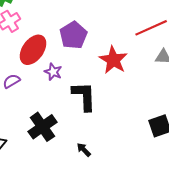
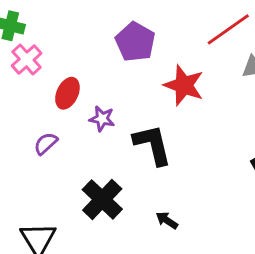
purple pentagon: (73, 35) -> (135, 42), moved
red ellipse: (33, 50) -> (67, 93), size x0.7

